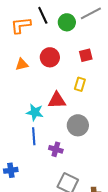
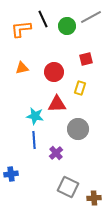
red circle: (50, 57) -> (54, 72), moved
purple cross: (56, 149) -> (56, 153), turned 32

